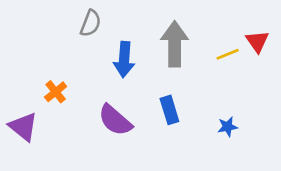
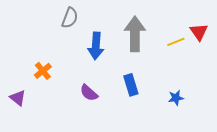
purple semicircle: (115, 120) -> (89, 93), size x0.7
purple triangle: (23, 127) -> (18, 98), size x0.7

